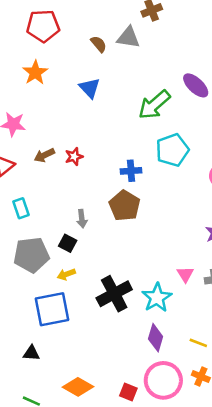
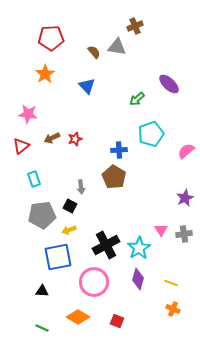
green arrow: (154, 105) -> (137, 99), size x0.6
pink circle: (163, 380) -> (94, 282), moved

